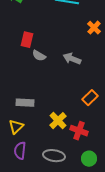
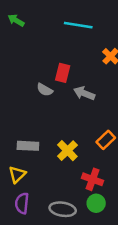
red rectangle: (27, 40) -> (63, 73), moved
yellow cross: (58, 121) -> (67, 151), moved
green circle: (89, 159) -> (96, 203), moved

